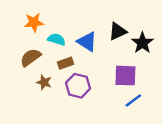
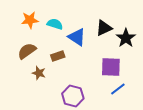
cyan semicircle: (57, 39) -> (55, 24), moved
purple hexagon: (78, 86) -> (73, 96), moved

